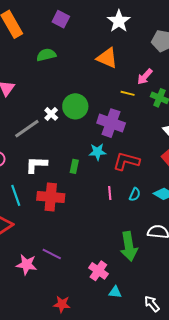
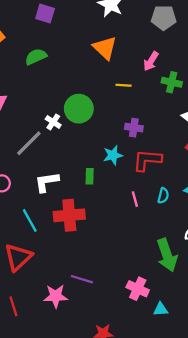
orange triangle: (107, 58) -> (105, 48), turned 30
yellow line: (128, 93) -> (124, 85), moved
purple cross: (111, 123) -> (134, 128), moved, size x0.6

